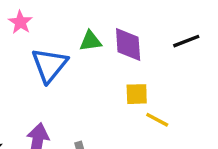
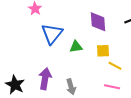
green triangle: (90, 41) -> (76, 47), moved

